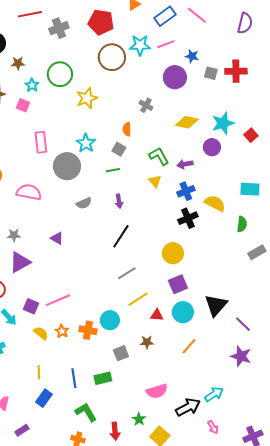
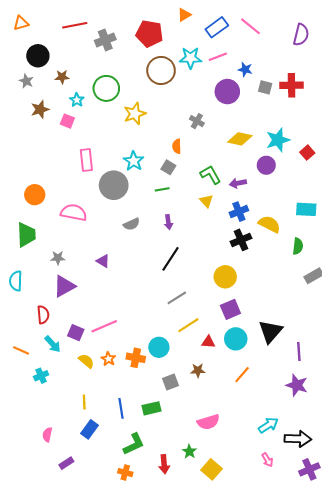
purple line: (243, 324) -> (299, 351), turned 42
black arrow: (188, 407) -> (298, 439), moved, turned 30
green L-shape: (86, 412) -> (134, 444), turned 95

